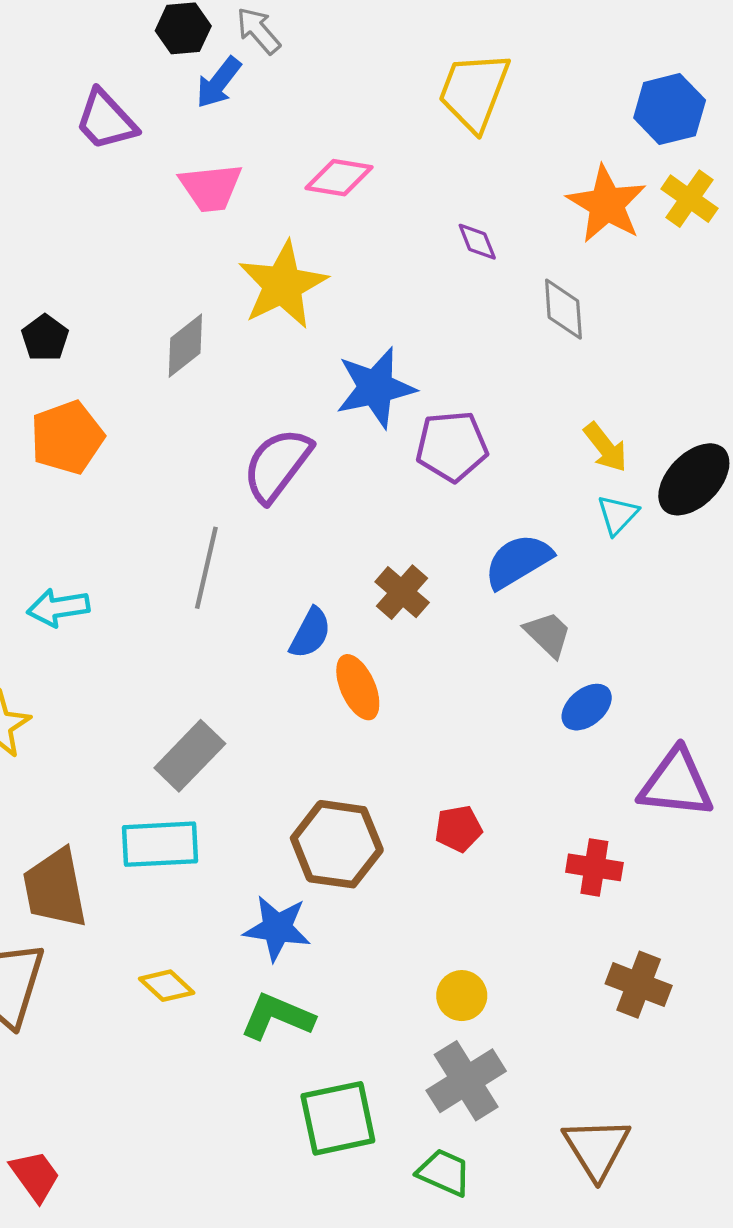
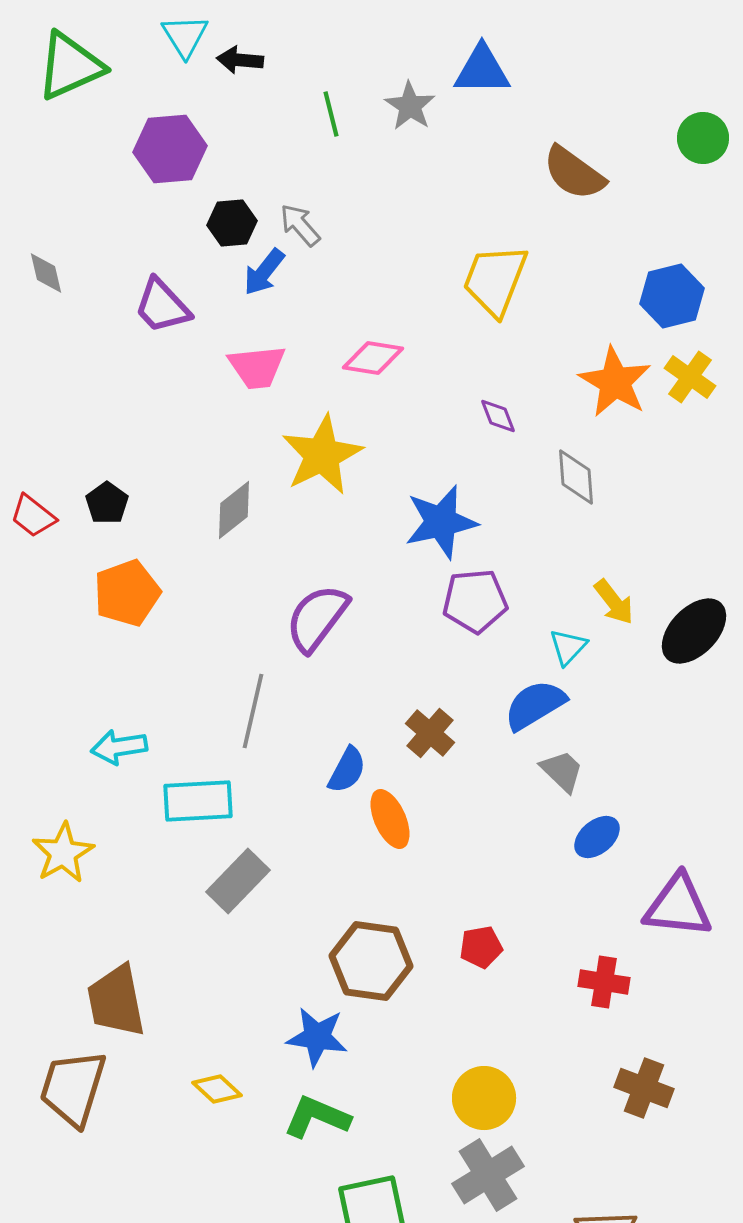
blue star: (376, 388) -> (441, 522), moved
cyan triangle: (618, 515) -> (568, 647), moved
cyan rectangle: (160, 844) -> (198, 801), moved
yellow circle: (462, 996) -> (484, 1098), size x1.4

